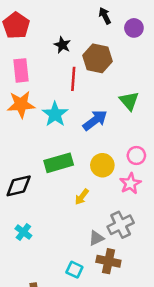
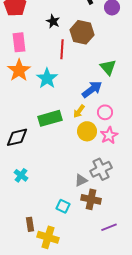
orange star: (21, 104) -> (19, 70), turned -30
blue arrow: (95, 120) -> (92, 89), moved
pink circle: (136, 156) -> (105, 112), moved
yellow circle: (102, 165) -> (87, 131), moved
yellow arrow: (82, 197) -> (79, 111), moved

